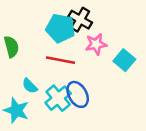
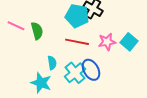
pink star: (96, 44) -> (107, 42), moved
cyan semicircle: (30, 86) -> (52, 63), turned -144

